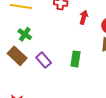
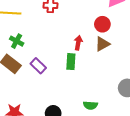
red arrow: (84, 17) -> (78, 43), moved

